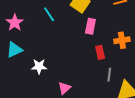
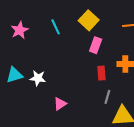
cyan triangle: (14, 50) -> (14, 75), moved

